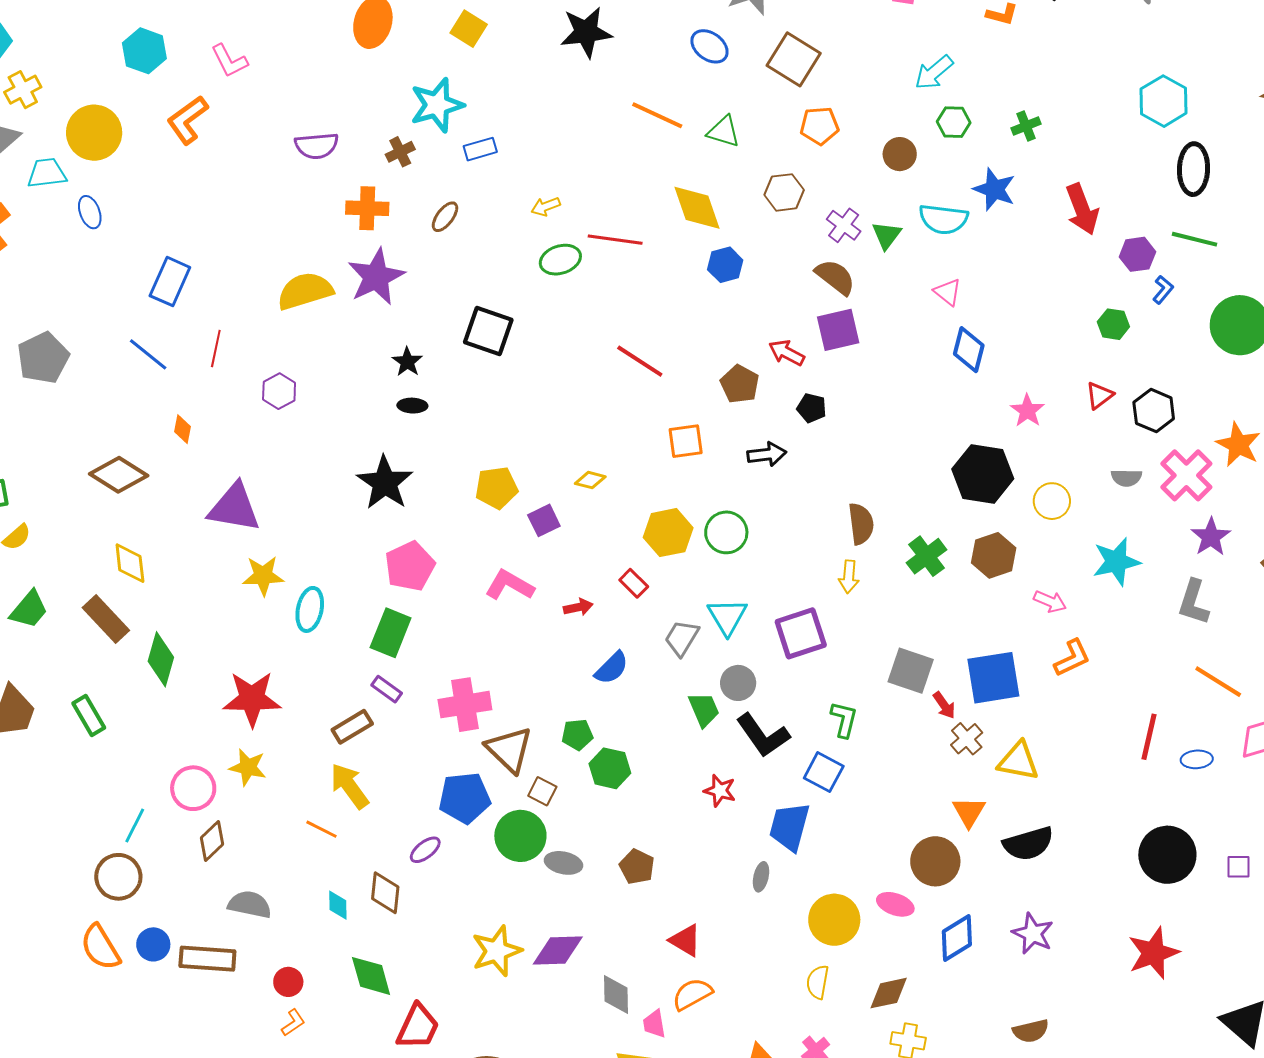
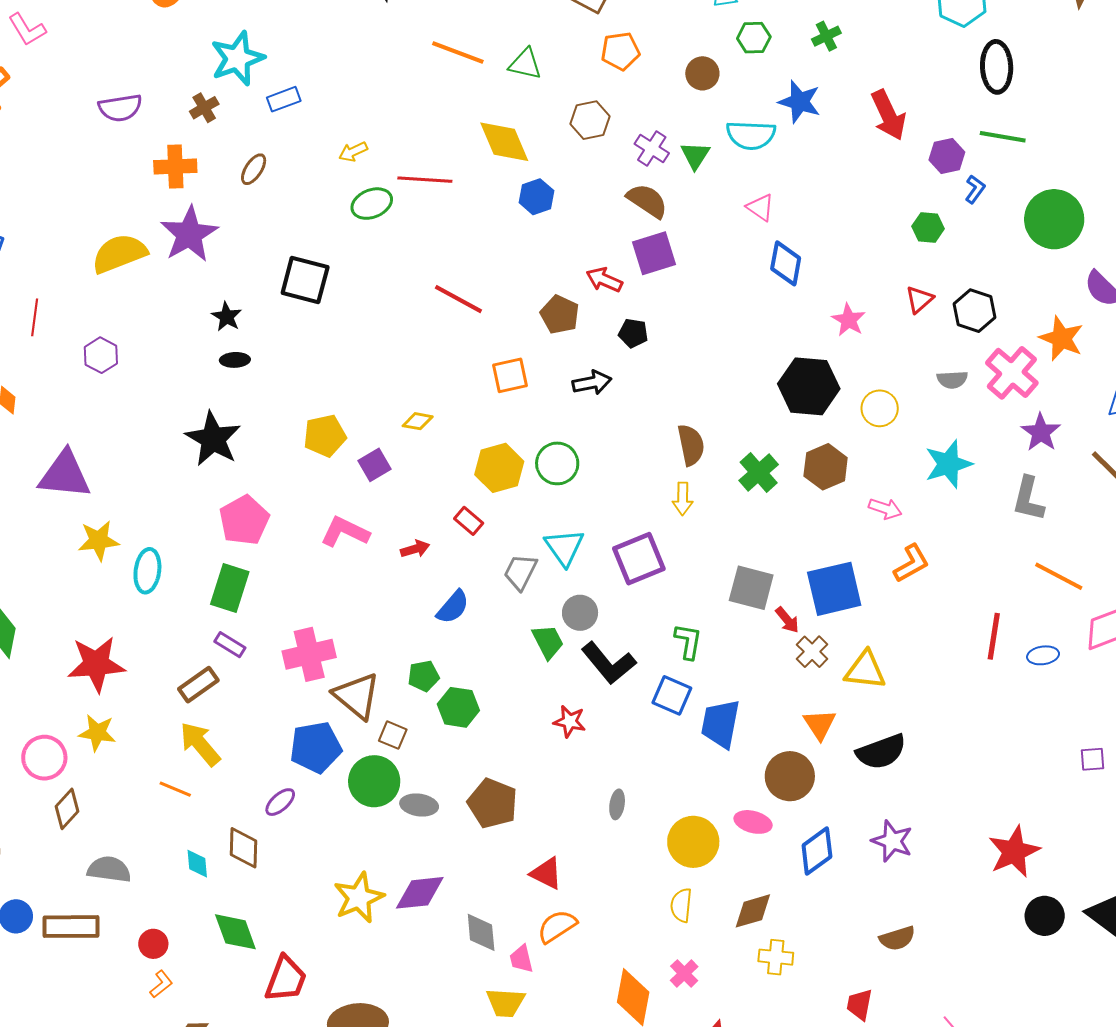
blue trapezoid: (789, 827) -> (720, 724), moved
black circle: (1167, 855) -> (1045, 916), moved, size x0.7
brown pentagon: (637, 867) -> (493, 803), size x1.4

